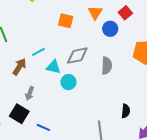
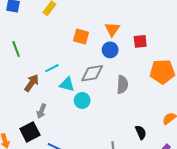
red square: (125, 13) -> (140, 41), moved, turned 32
blue circle: (110, 29) -> (110, 50), moved
black semicircle: (126, 111) -> (141, 132), turned -32
black square: (19, 114) -> (30, 132), turned 30

